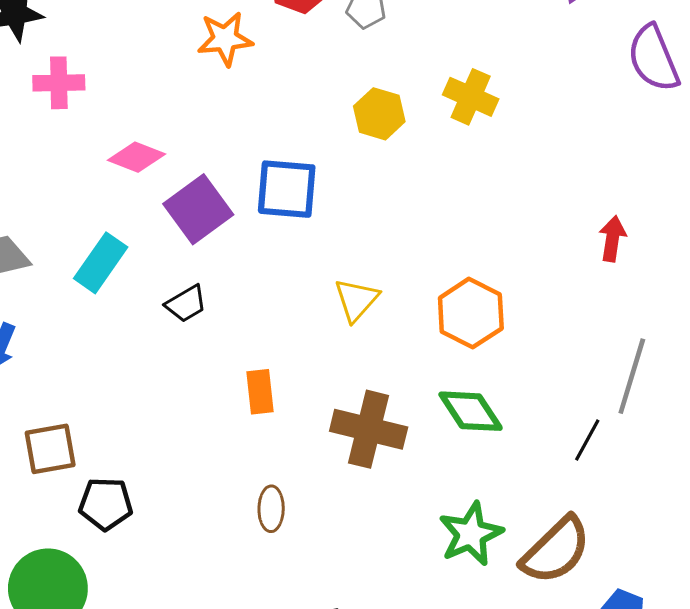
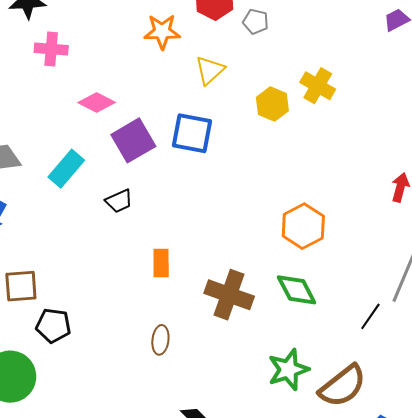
yellow hexagon: (379, 114) -> (272, 104), moved
yellow triangle: (356, 300) -> (210, 70), moved

